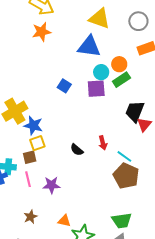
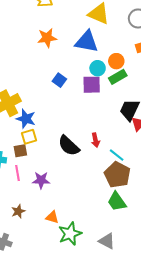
orange star: (42, 32) -> (47, 38), moved
black semicircle: (77, 150) -> (69, 146), size x1.6
green trapezoid: (122, 221) -> (117, 202), moved, turned 60

